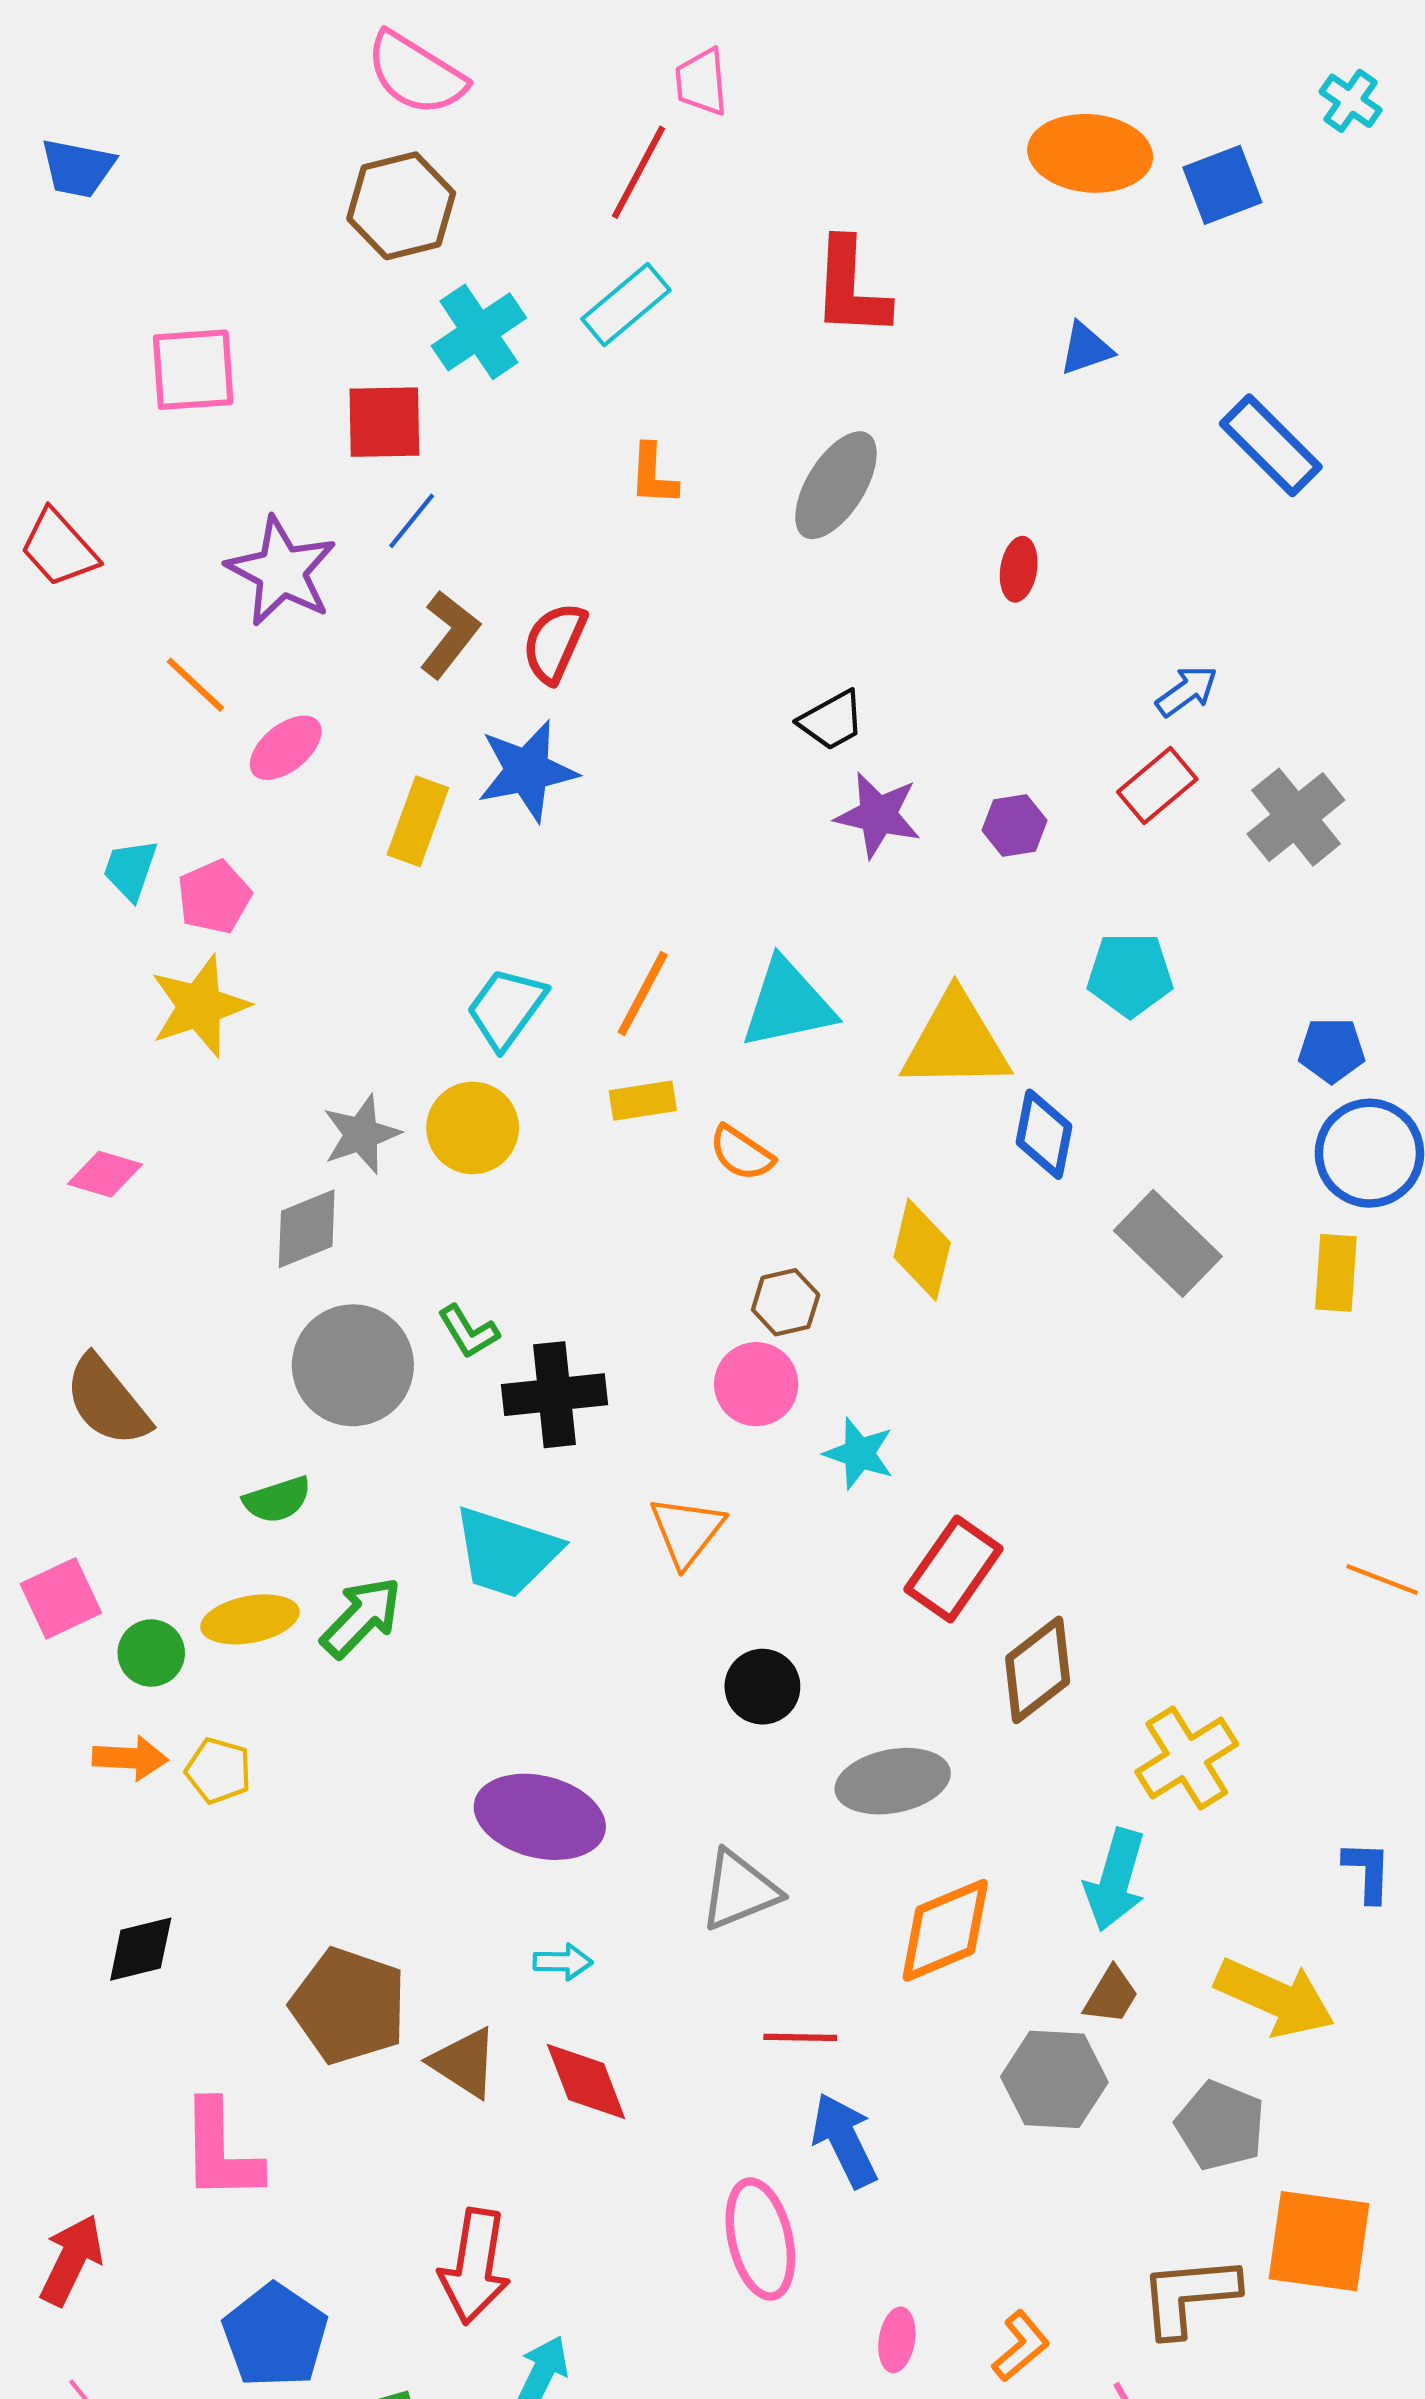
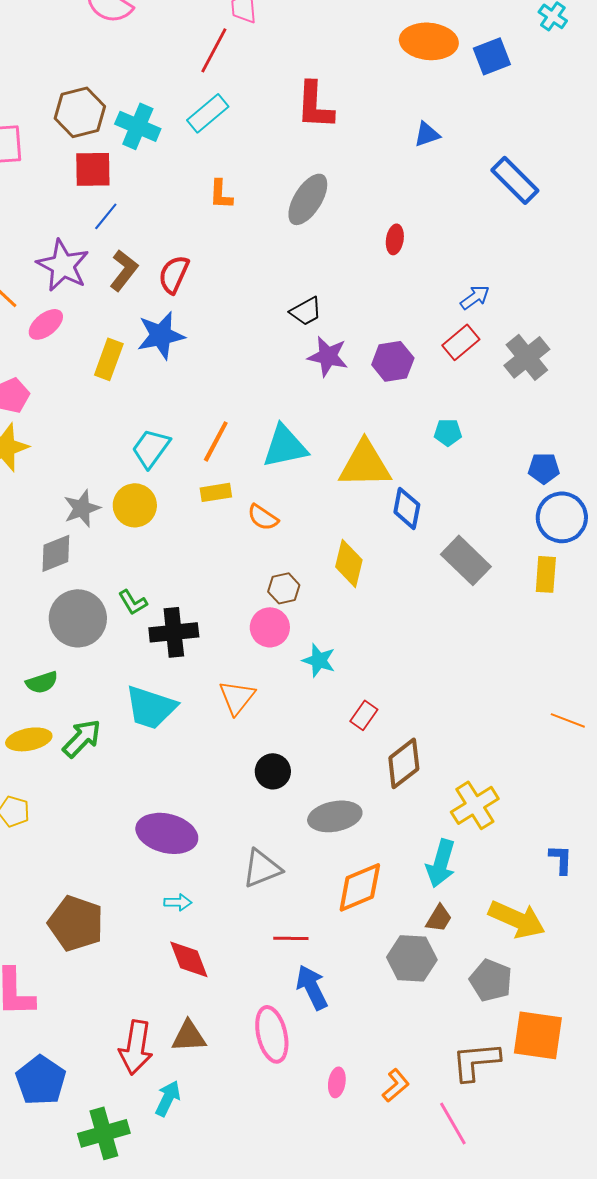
brown hexagon: (401, 206) -> (80, 112), moved
cyan cross: (479, 332) -> (138, 126), turned -33
purple star: (281, 571) -> (63, 265), moved
purple hexagon: (1014, 825) -> (393, 361), size x1.4
cyan pentagon: (1130, 975) -> (448, 432), size x0.7
red rectangle: (954, 1569) -> (364, 715), size x0.6
brown triangle: (464, 2063) -> (189, 1036), moved, turned -36

